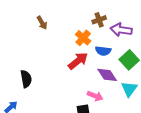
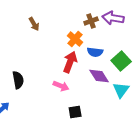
purple arrow: (121, 30) -> (113, 18), moved
red arrow: (78, 61) -> (70, 62), turned -30
pink arrow: (95, 96) -> (61, 86), moved

